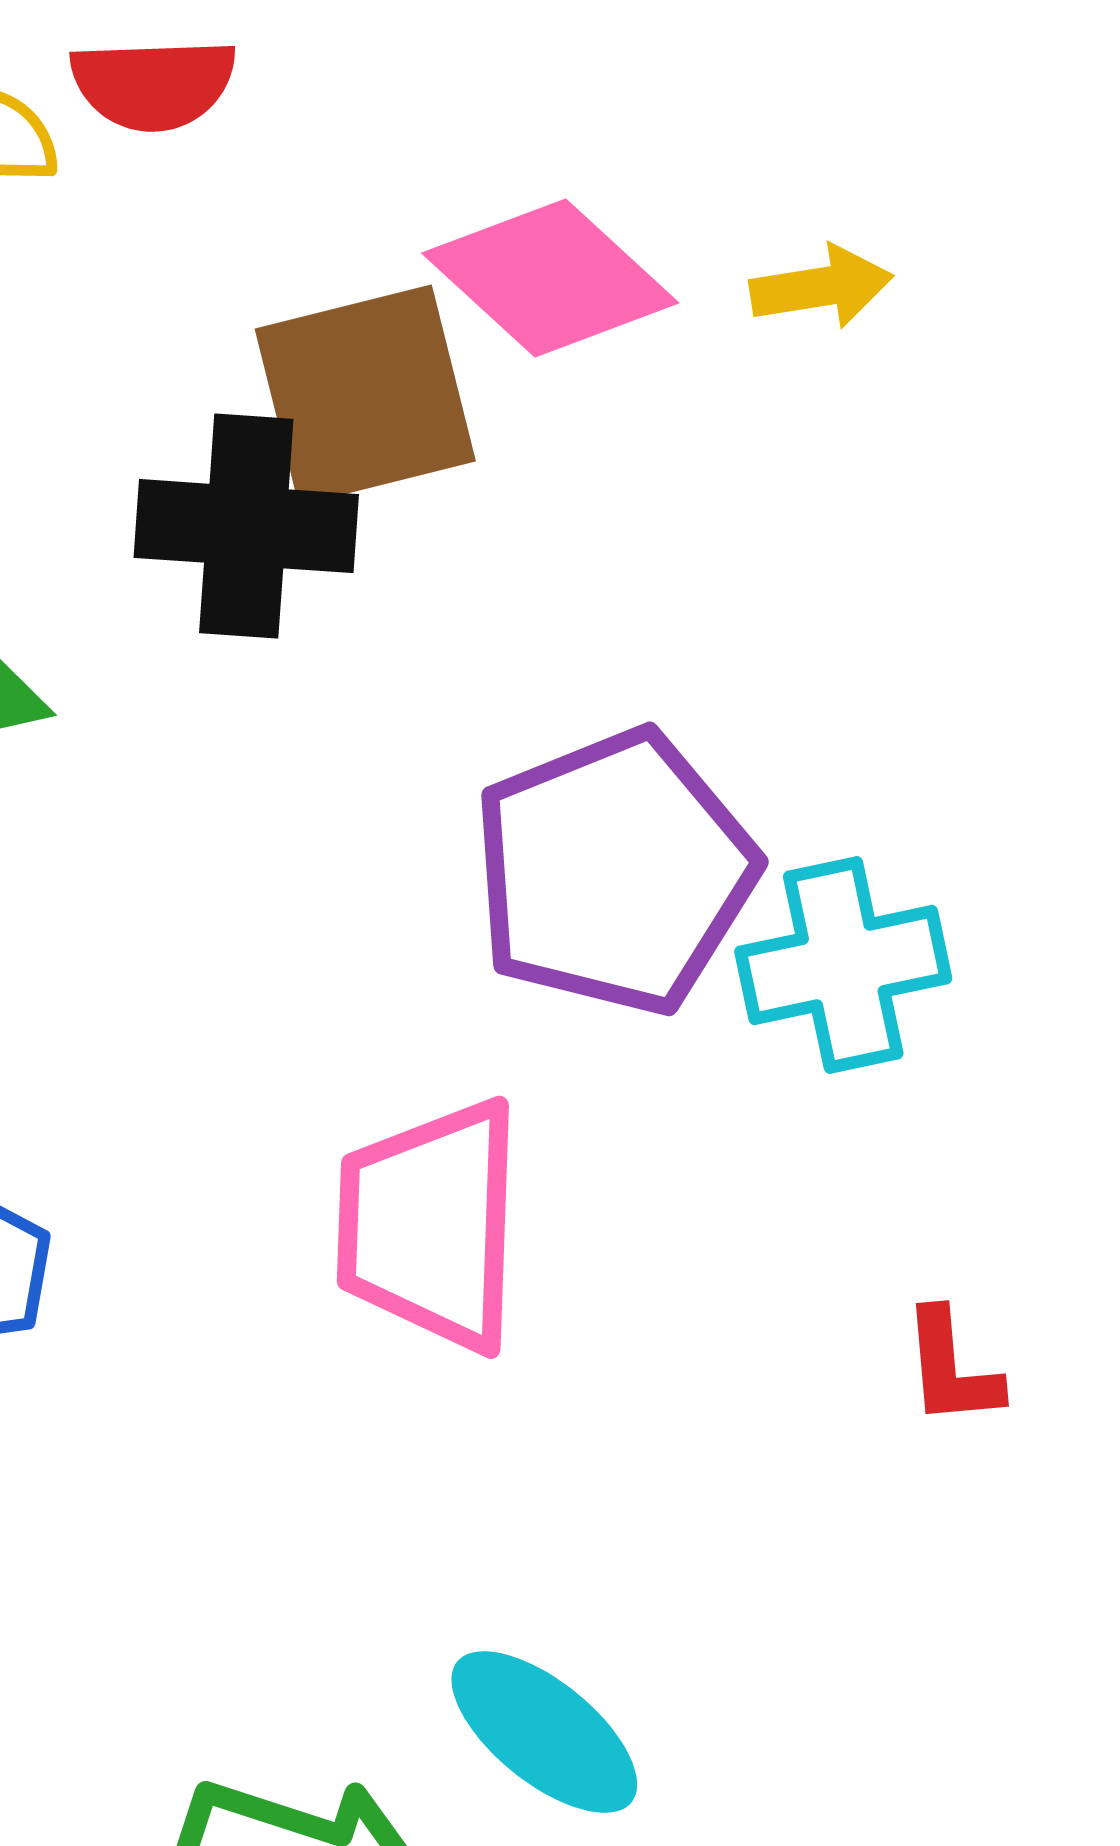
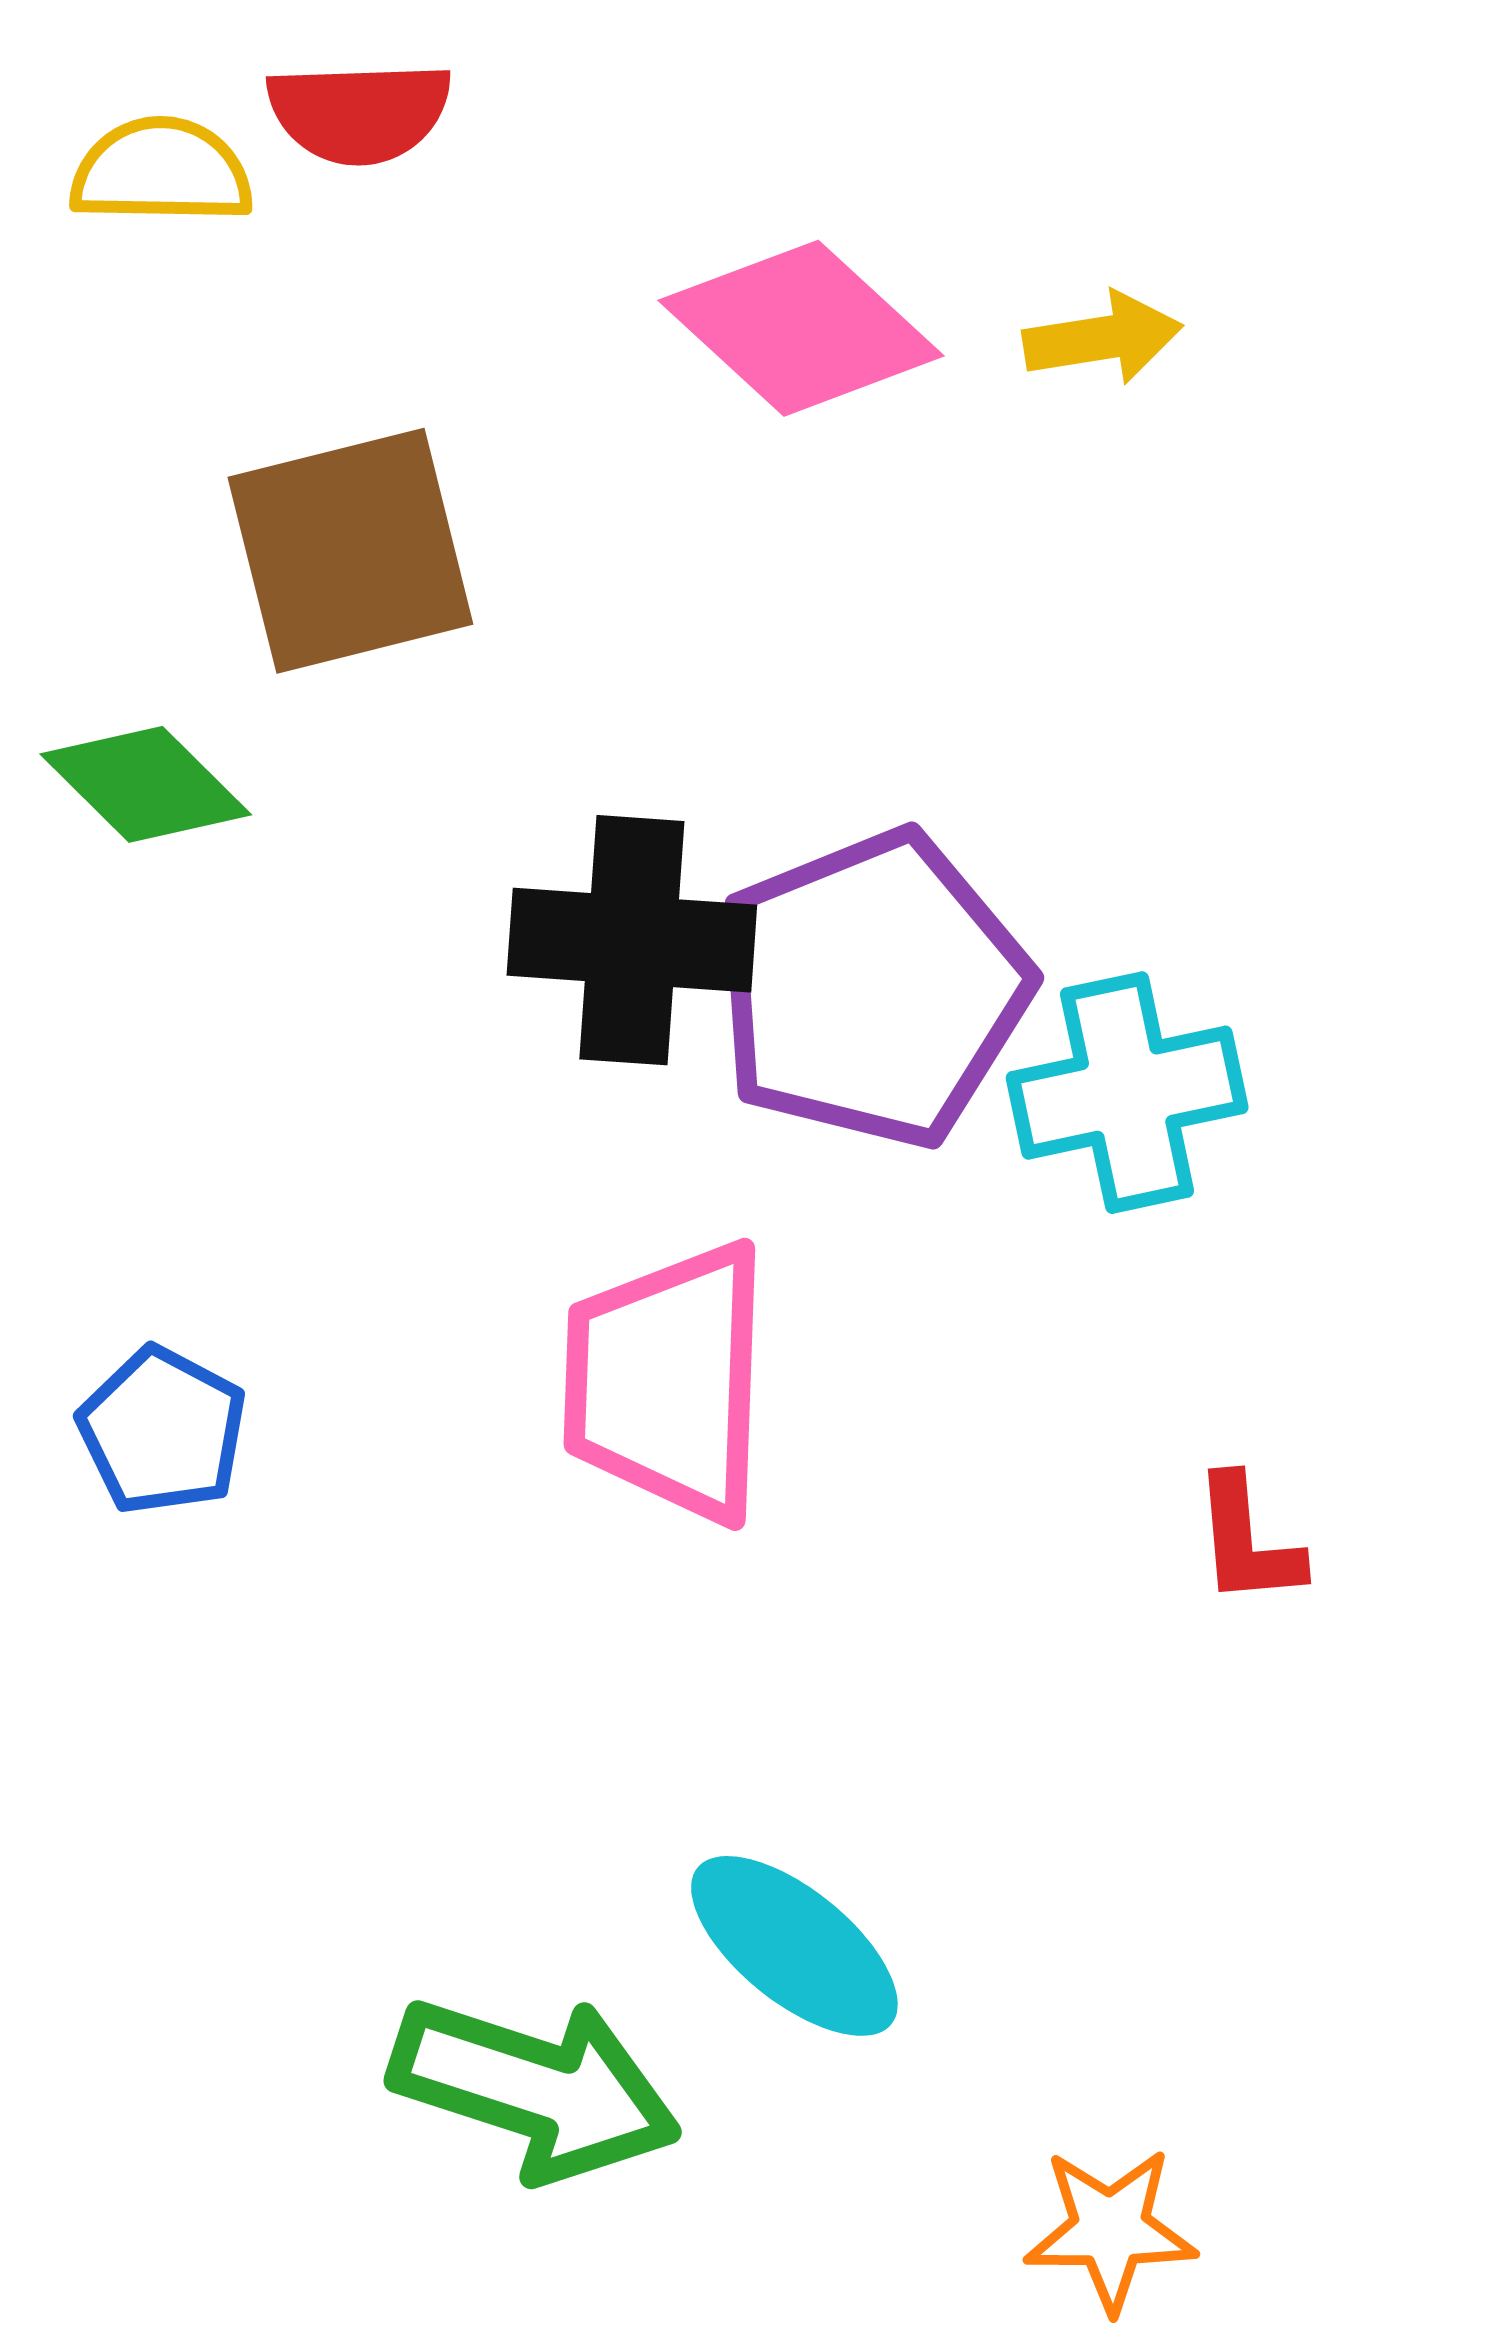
brown square: (365, 395) -> (350, 551), moved
black cross: (246, 526) -> (632, 940), moved

